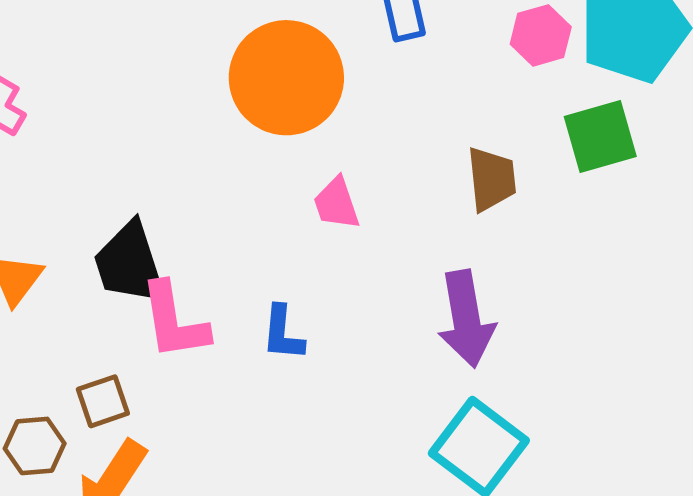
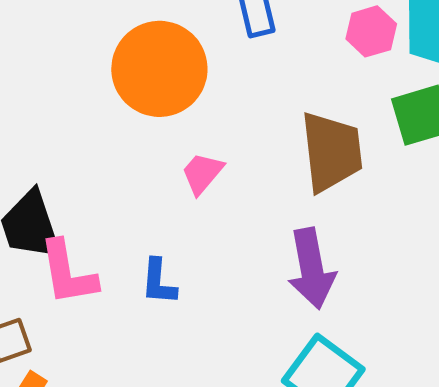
brown trapezoid: (492, 179) -> (331, 152), size x1.5
pink trapezoid: (336, 203) -> (202, 173), turned 60

